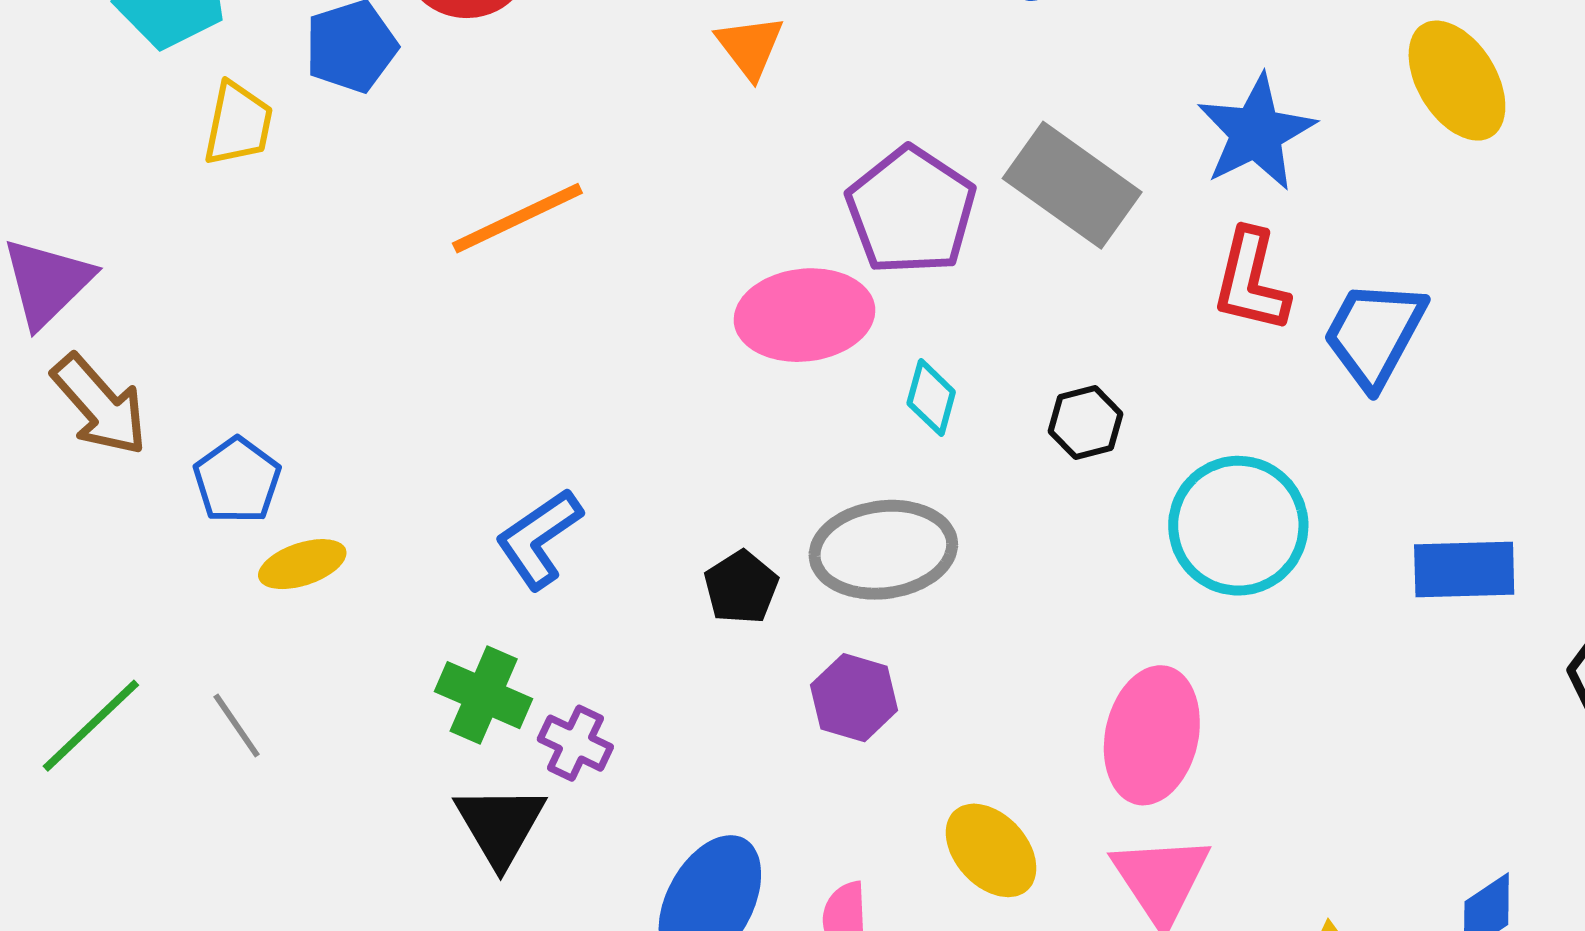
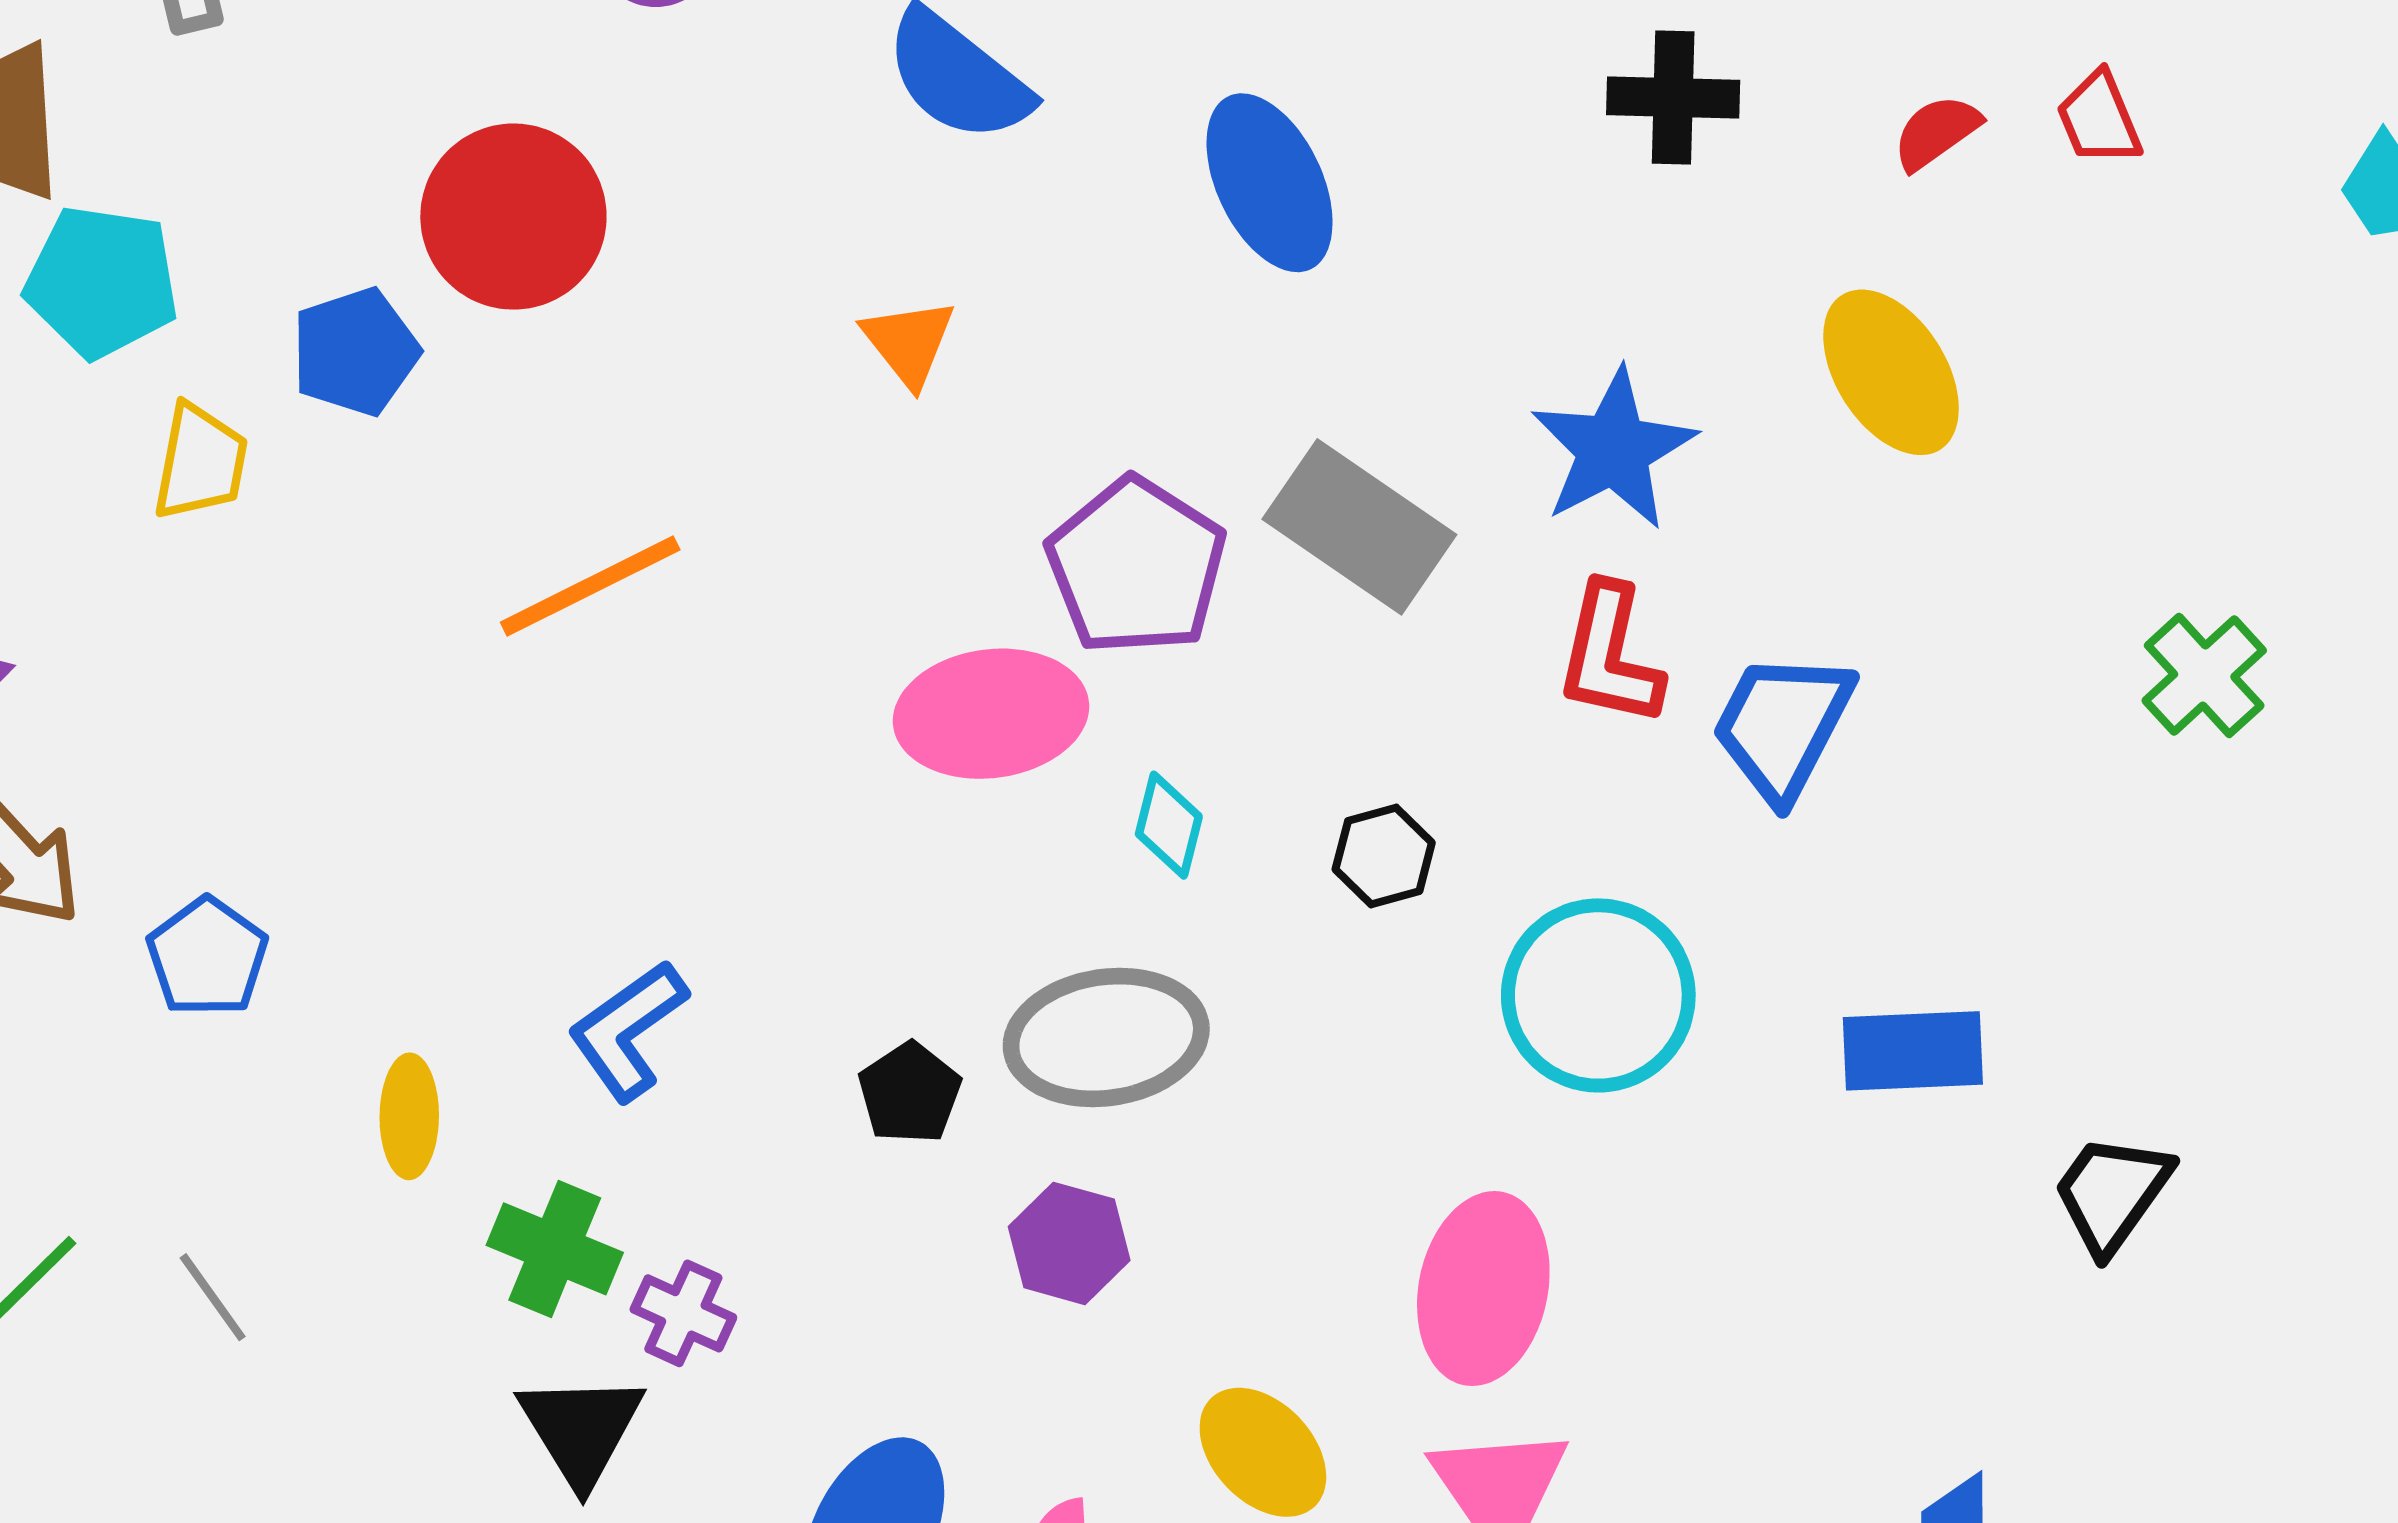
yellow ellipse: (302, 564) -> (409, 1116), moved, turned -70

